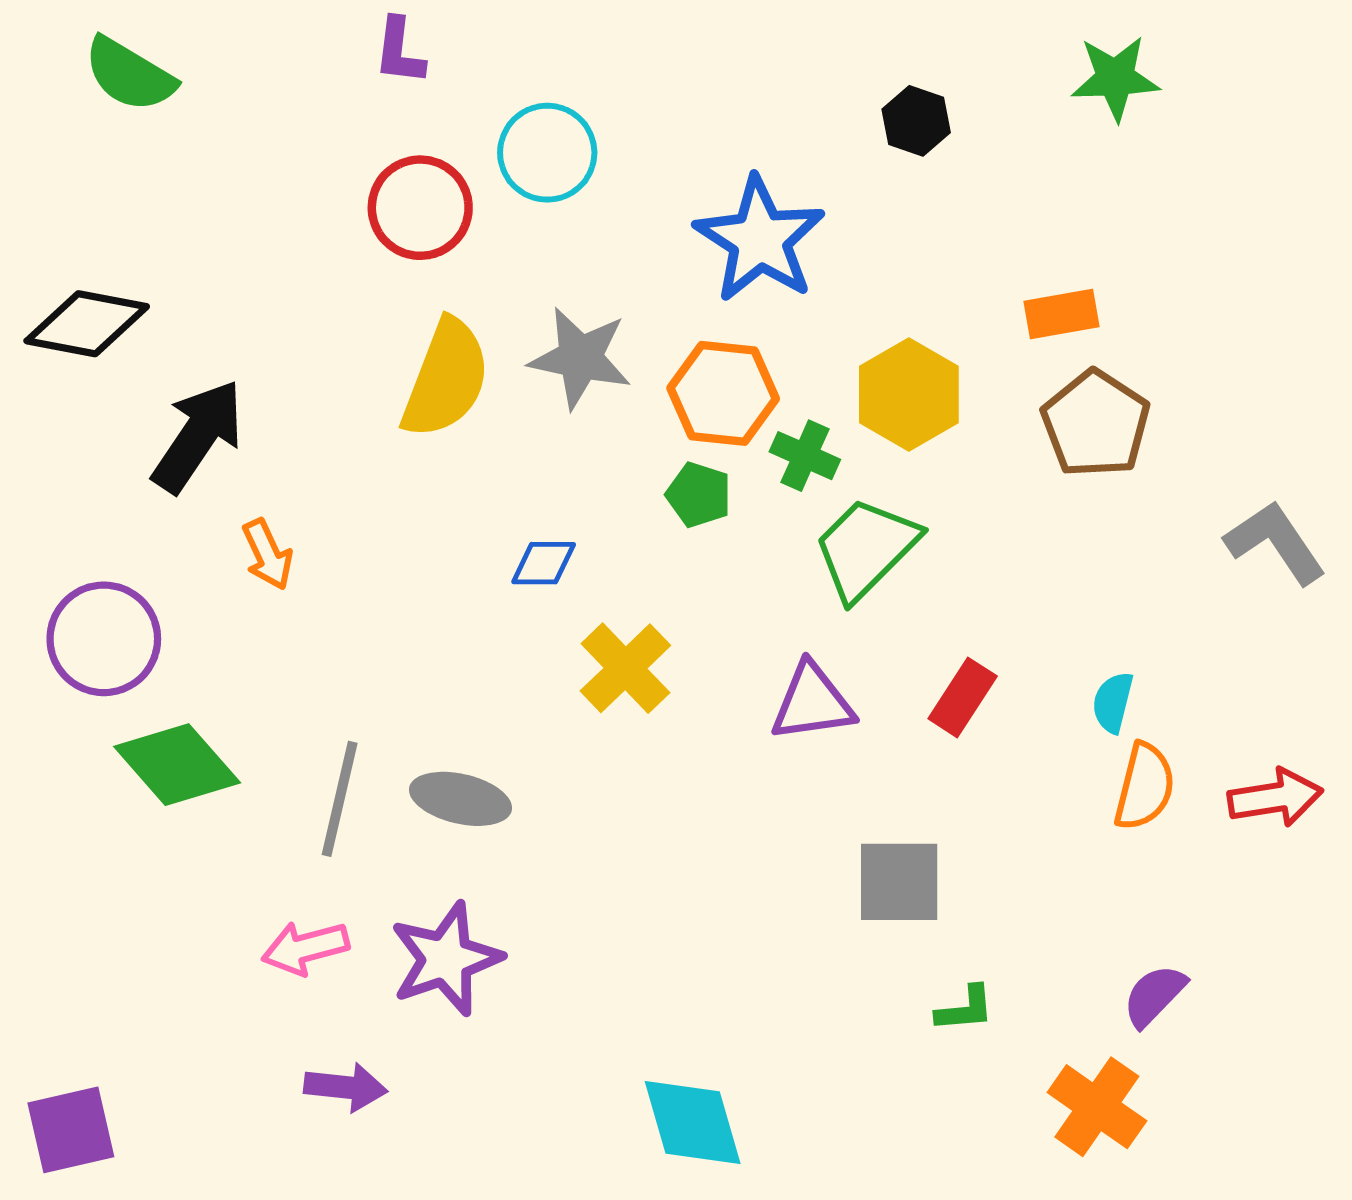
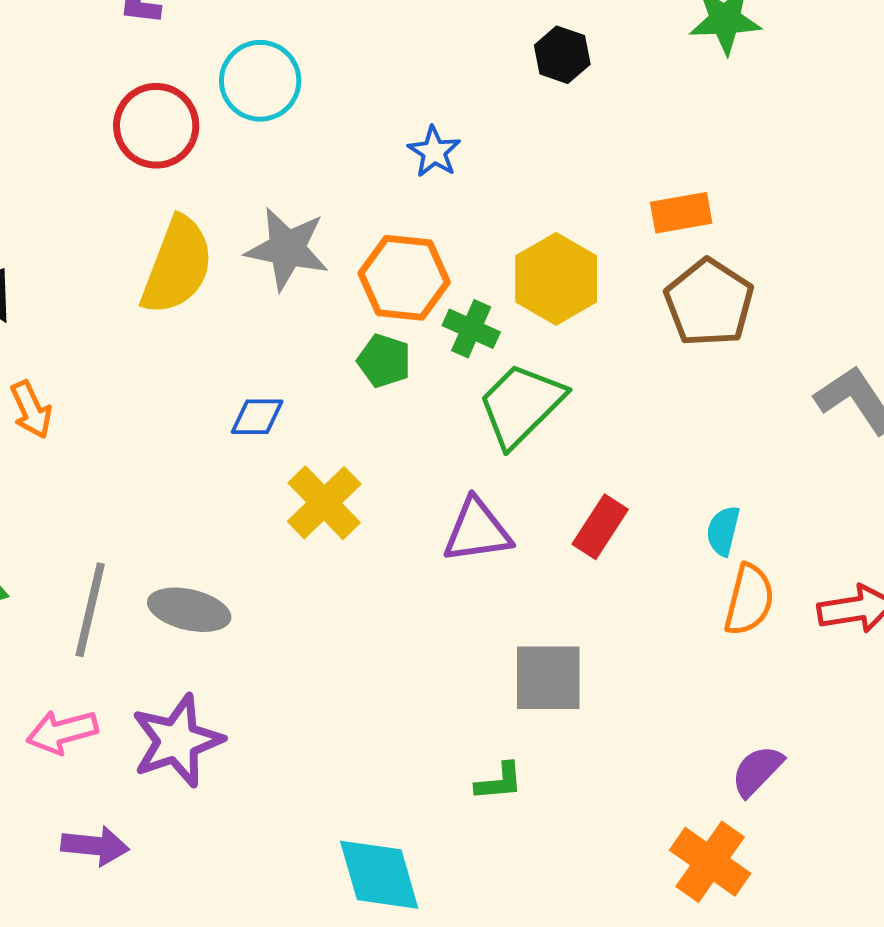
blue star: (760, 239) -> (434, 152), size x0.5
green L-shape: (965, 1009) -> (499, 782), moved

